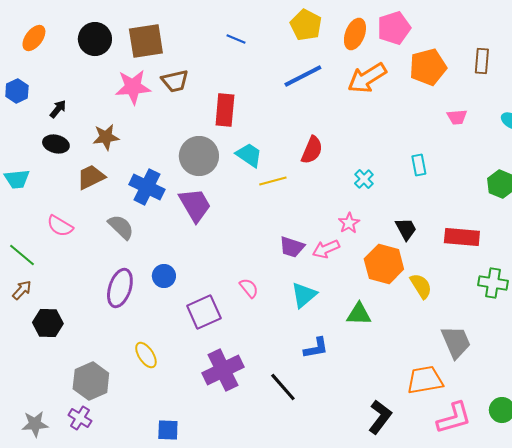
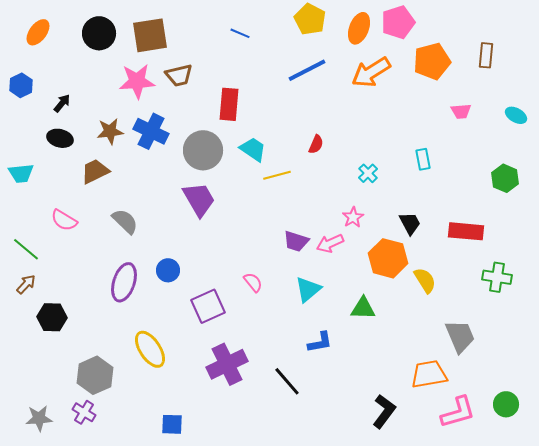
red semicircle: (312, 150) -> (316, 144), size x0.7
blue cross: (147, 187) -> (151, 131), moved
yellow ellipse: (146, 355) -> (150, 349), size x1.4

